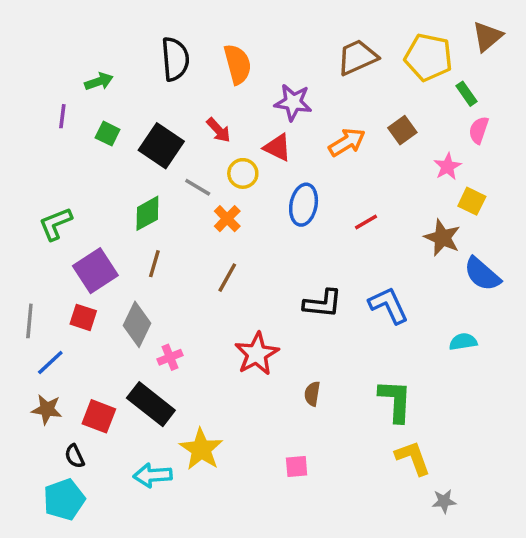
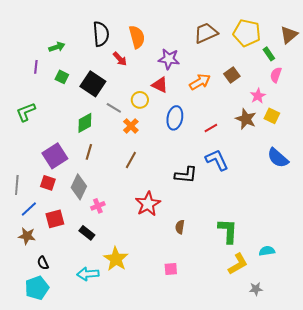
brown triangle: (487, 36) -> (289, 35), moved
red arrow: (219, 130) -> (120, 59), moved
green L-shape: (56, 224) -> (26, 112), moved
brown star: (442, 238) -> (246, 119), moved
blue L-shape: (389, 305) -> (217, 160), moved
cyan semicircle: (463, 342) -> (267, 251), moved
black rectangle: (151, 404) -> (87, 233), size x0.6
red square: (99, 416) -> (55, 219), moved, turned -36
yellow L-shape: (413, 458) -> (238, 264), turned 80

